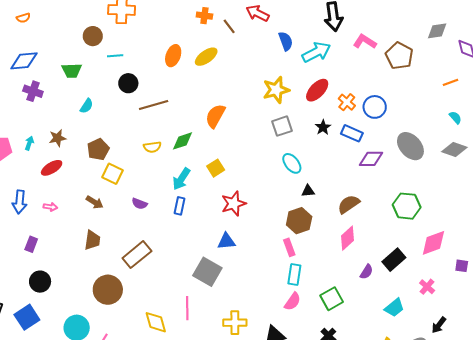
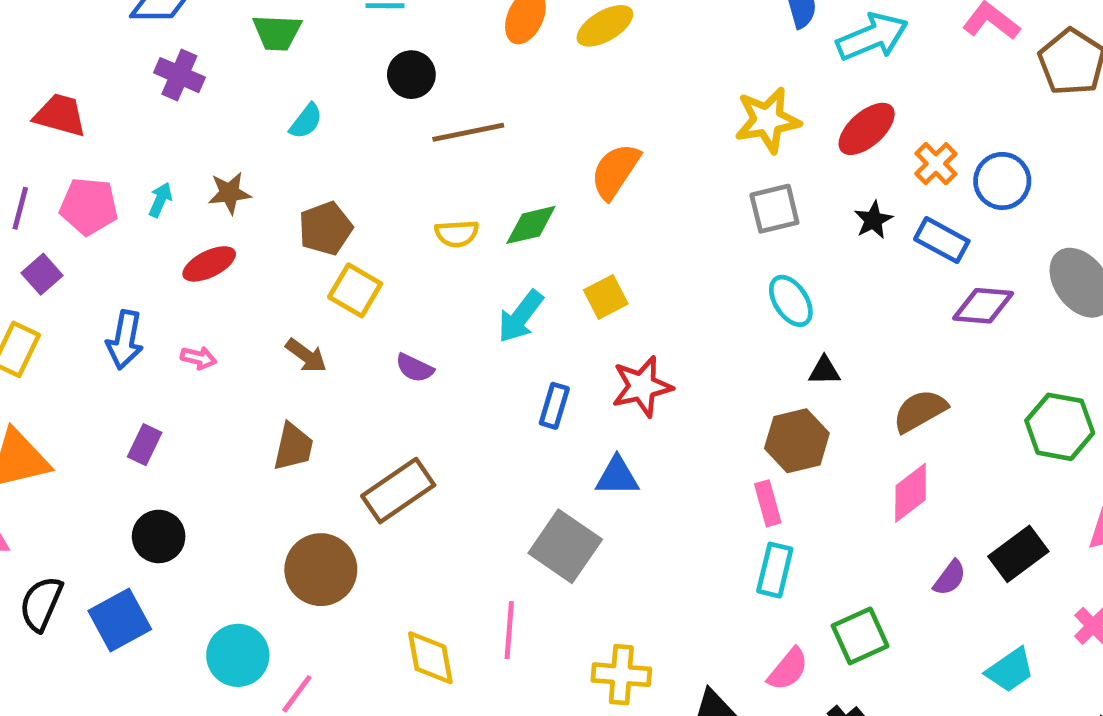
blue rectangle: (179, 206) -> (554, 406), moved
pink semicircle: (293, 301) -> (788, 669), moved

